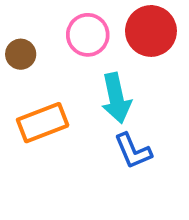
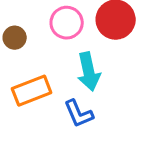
blue L-shape: (133, 151) -> (79, 114), moved

